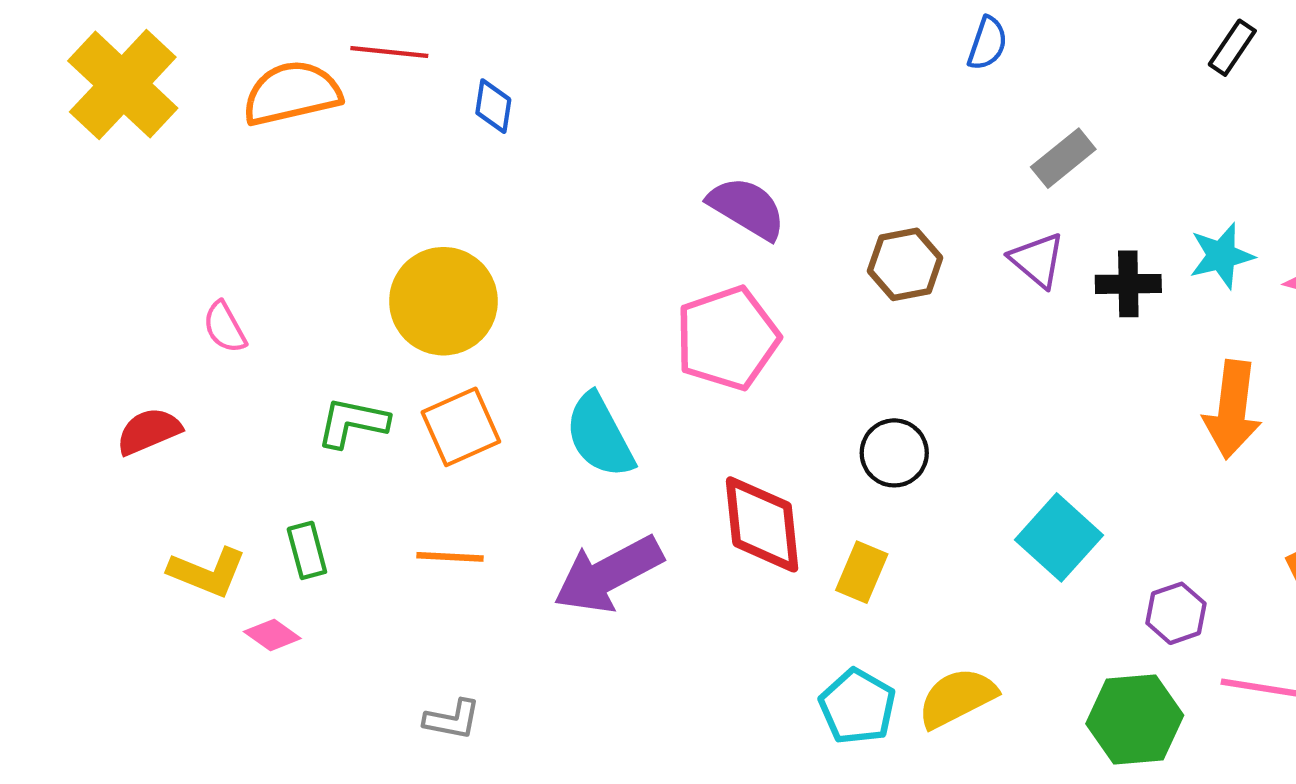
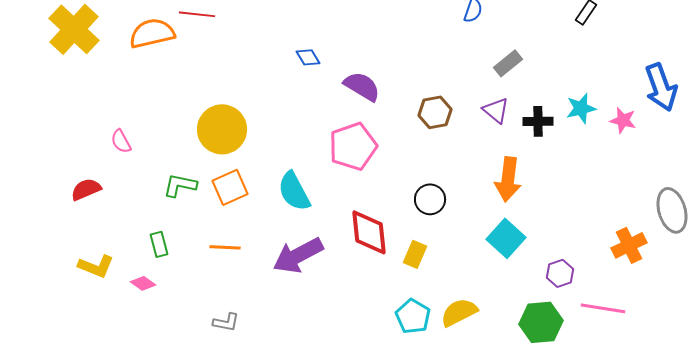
blue diamond: (493, 106) -> (308, 57), moved, turned -40
orange arrow: (1232, 410) -> (508, 179), moved
yellow L-shape: (207, 572) -> (96, 266), moved

